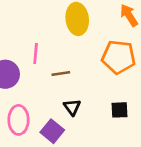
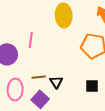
brown line: (61, 73) -> (39, 77), moved

